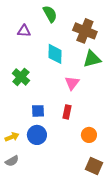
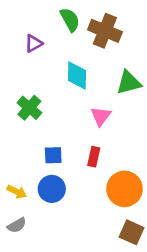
purple triangle: (24, 31) -> (34, 43), turned -32
brown cross: (85, 31) -> (105, 31), moved
orange circle: (89, 135) -> (125, 189), size x1.6
yellow arrow: (12, 137) -> (17, 192), turned 48

